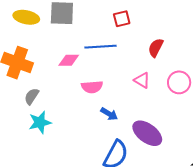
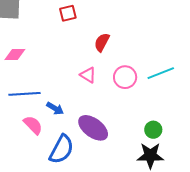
blue line: (100, 47) -> (24, 94), moved
pink semicircle: (92, 87) -> (33, 125), moved, turned -130

